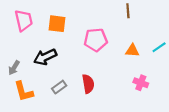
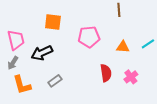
pink trapezoid: (24, 20) -> (16, 40), moved
pink cross: (141, 83) -> (131, 77), turned 32
red semicircle: (88, 84) -> (106, 73), moved

